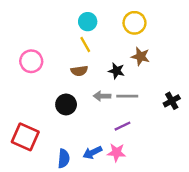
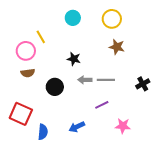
yellow line: (85, 44) -> (41, 37), moved
brown semicircle: (79, 71) -> (28, 73), moved
black star: (116, 71) -> (74, 59), moved
pink star: (116, 152) -> (123, 126), moved
blue semicircle: (64, 158) -> (43, 132), moved

